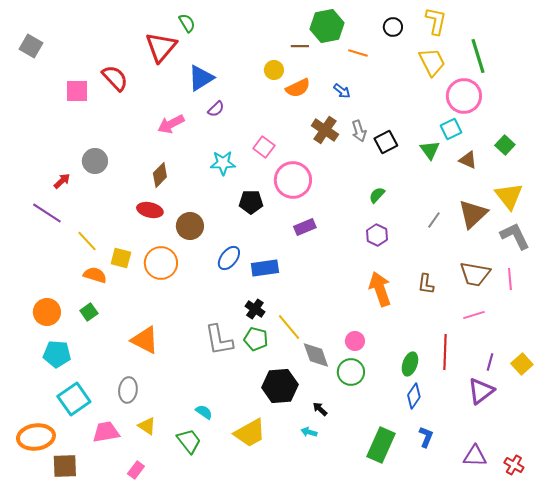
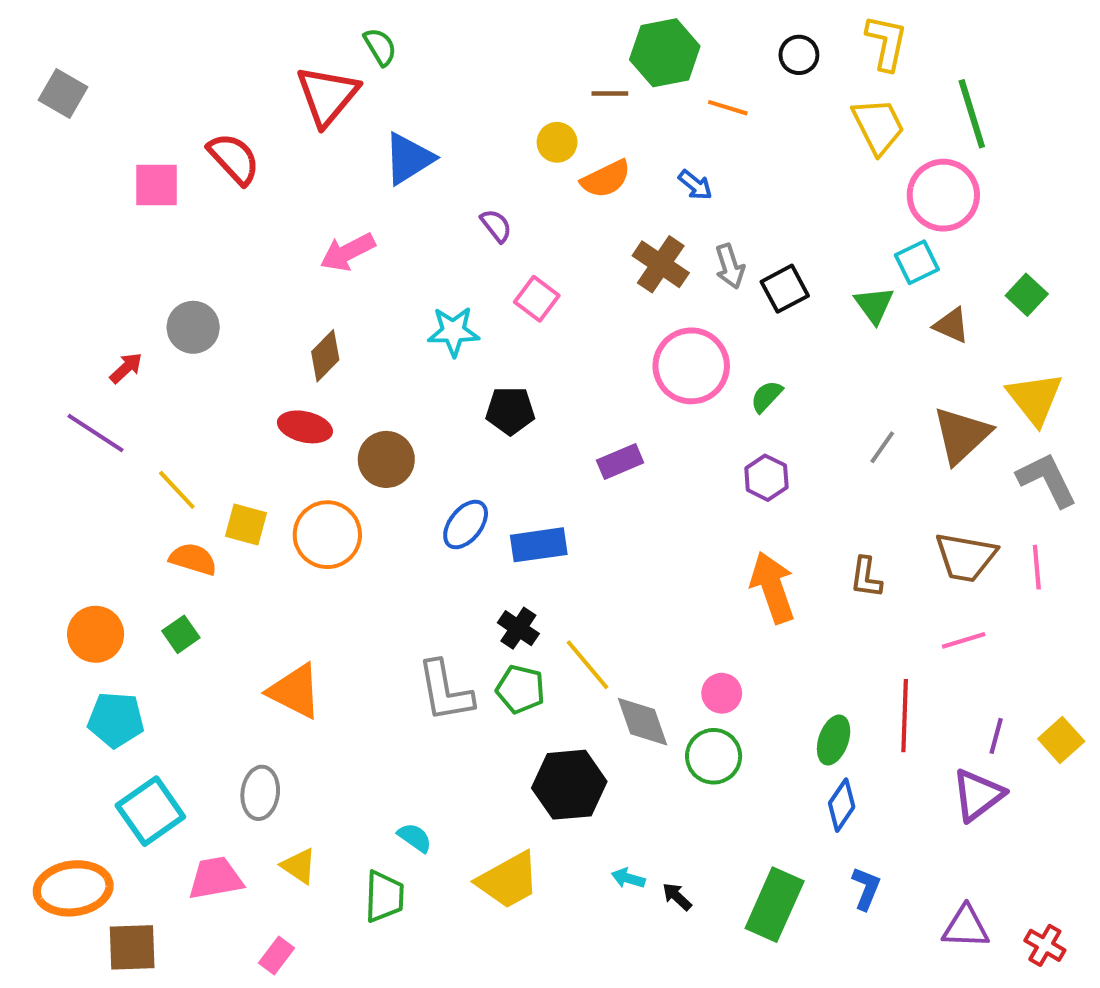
purple semicircle: (216, 109) -> (496, 226), moved, turned -84
pink circle: (293, 180) -> (691, 366), moved
black arrow: (320, 409) -> (677, 897), moved
green trapezoid: (189, 441) -> (384, 897), turned 40

